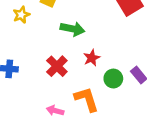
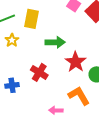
red star: (92, 58) -> (76, 62), size x1.5
red cross: (57, 66) -> (39, 72), moved

